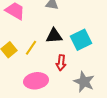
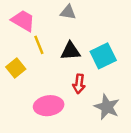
yellow line: (31, 48) -> (39, 45), moved, turned -56

